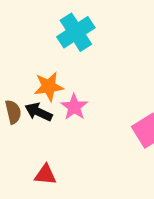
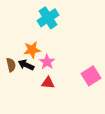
red triangle: (45, 175) -> (48, 83), moved

